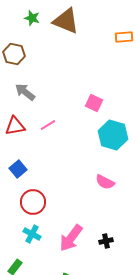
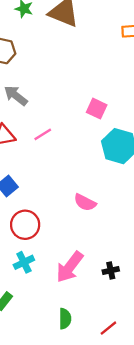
pink semicircle: (105, 182) -> (85, 202), moved
cyan cross: (32, 234) -> (24, 262), turned 36

